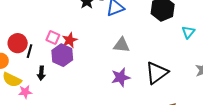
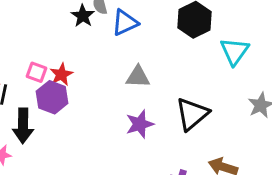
cyan triangle: (188, 32) -> (234, 51), size x1.5
black arrow: (41, 73) -> (23, 126), size x1.6

